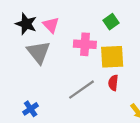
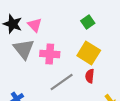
pink cross: (85, 44) -> (50, 54), moved
yellow square: (112, 57) -> (89, 53), turned 35

